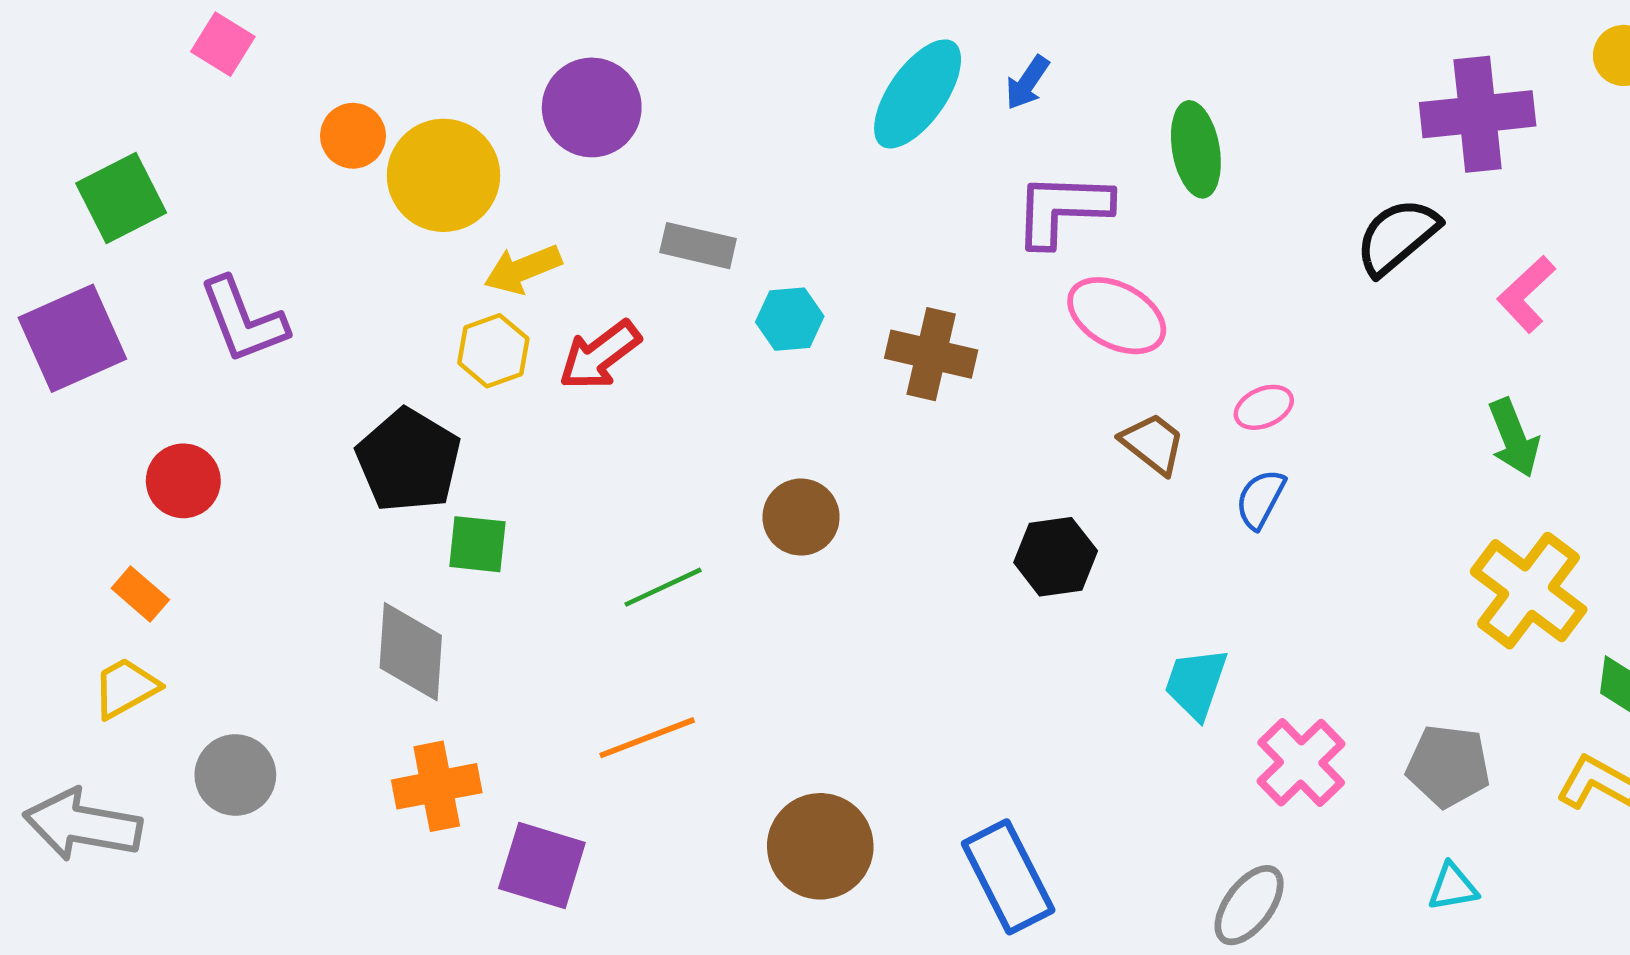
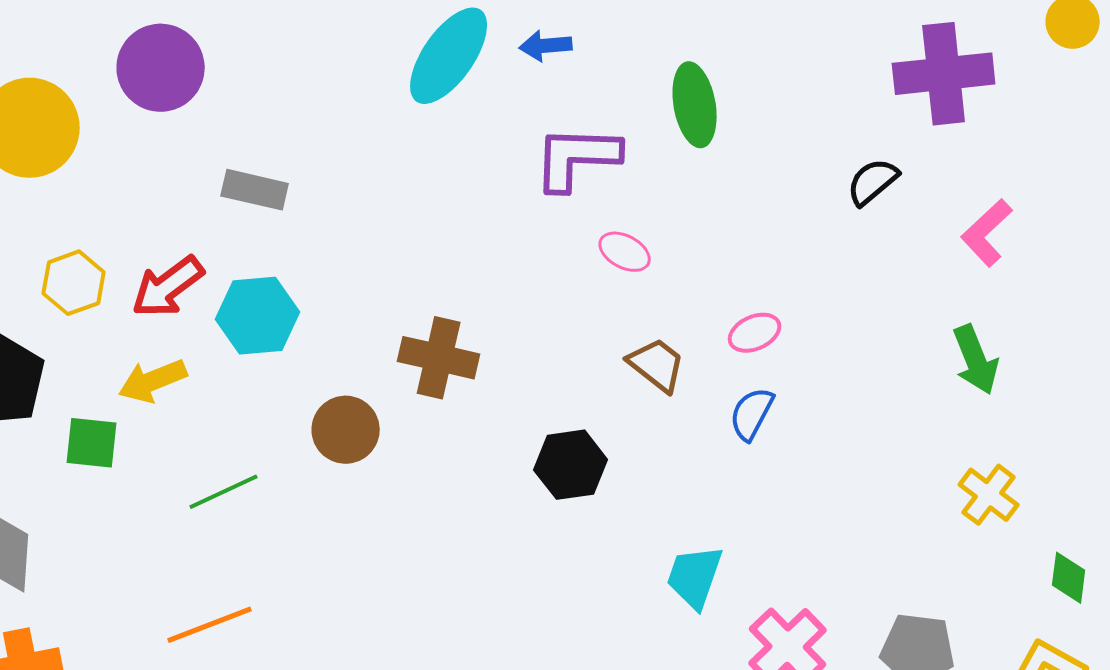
blue arrow: (1027, 83) -> (546, 46), turned 51
black semicircle: (1397, 236) -> (873, 182), size x0.7
yellow arrow: (523, 269) -> (153, 381), moved
pink ellipse: (1117, 316) -> (625, 252), size x0.6
cyan hexagon: (790, 319) -> (258, 316), moved, size x1.4
brown cross: (931, 354) -> (439, 358), moved
green square: (477, 544) -> (92, 443), moved
yellow cross: (1529, 591) -> (989, 495), size x0.6

